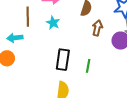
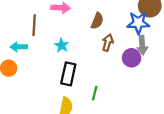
cyan star: (53, 23) -> (62, 45), moved
green line: (88, 66) -> (95, 93), moved

